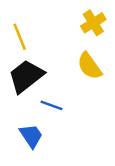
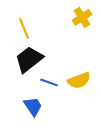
yellow semicircle: (89, 66) -> (79, 80), moved, turned -75

